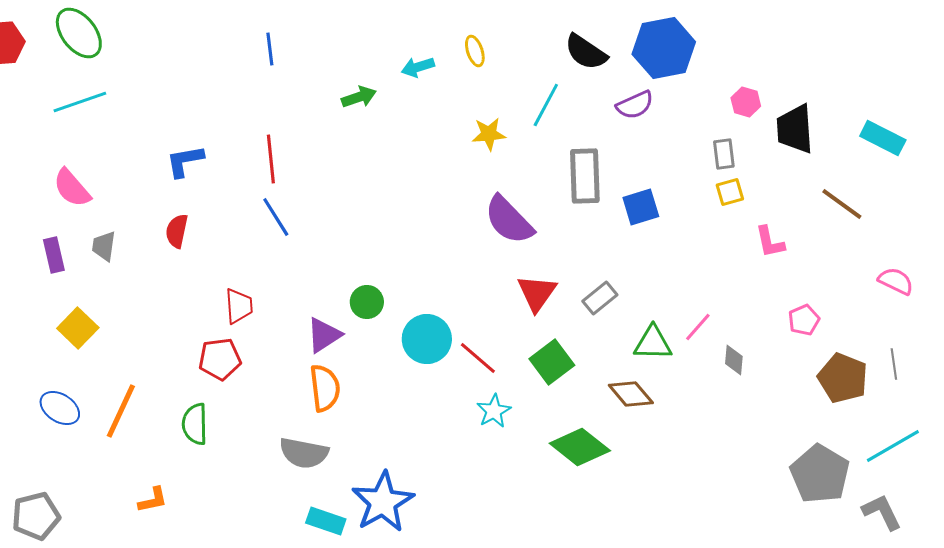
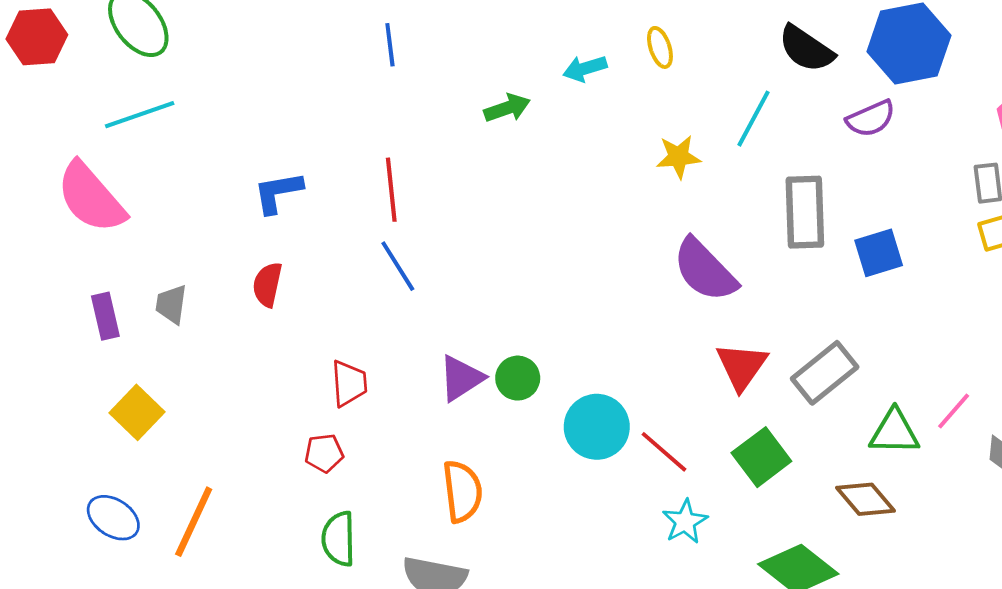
pink semicircle: (72, 188) -> (91, 198), moved, size x1.4
gray rectangle: (600, 298) -> (825, 373), size x1.4
purple triangle: (324, 335) -> (461, 378), moved
red pentagon: (220, 359) -> (324, 453), size x0.7
green semicircle: (195, 424) -> (339, 539), moved

